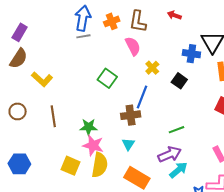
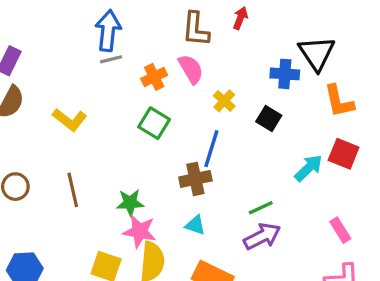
red arrow: (174, 15) -> (240, 18), moved, turned 96
orange cross: (112, 21) -> (154, 77), moved
yellow L-shape: (42, 79) -> (70, 120), moved
green line: (177, 130) -> (261, 208), moved
cyan triangle: (128, 144) -> (195, 225), turned -40
cyan arrow: (178, 170) -> (309, 168), moved

